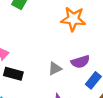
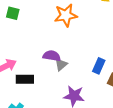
purple semicircle: (80, 62) -> (52, 56), moved, turned -138

